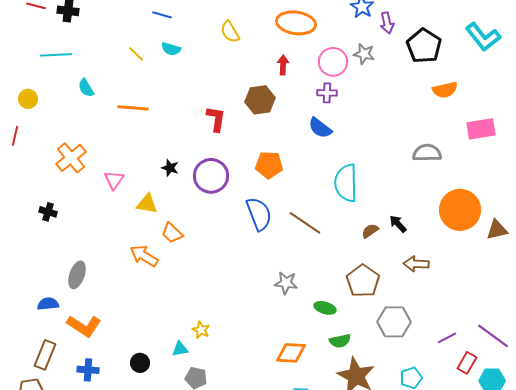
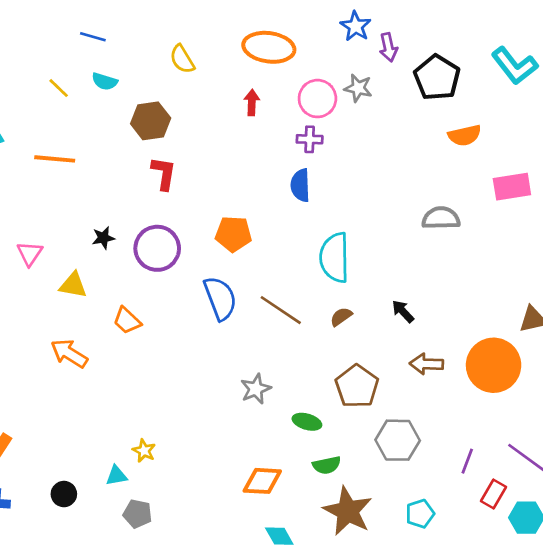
brown hexagon: (260, 100) -> (151, 121), moved
blue semicircle: (320, 128) -> (300, 185), turned 50
black star: (170, 168) -> (103, 238), turned -30
orange circle: (460, 210) -> (494, 365), moved
brown semicircle: (370, 231) -> (341, 317), moved
orange trapezoid: (172, 233) -> (127, 321), moved
gray star: (286, 283) -> (256, 389), turned -30
purple line: (447, 338) -> (467, 461), turned -42

